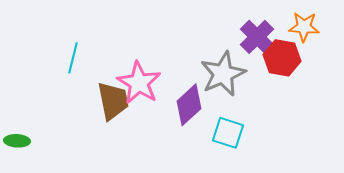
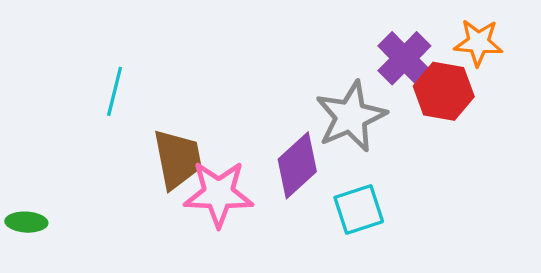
pink star: (139, 83) -> (219, 194), moved, turned -30
cyan square: (228, 133) -> (359, 209), turned -36

